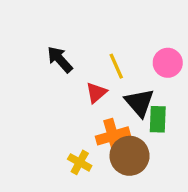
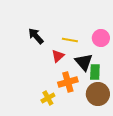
yellow line: (116, 66) -> (70, 40), turned -56
brown circle: (130, 156) -> (98, 94), moved
yellow cross: (80, 162) -> (48, 98), turned 32

